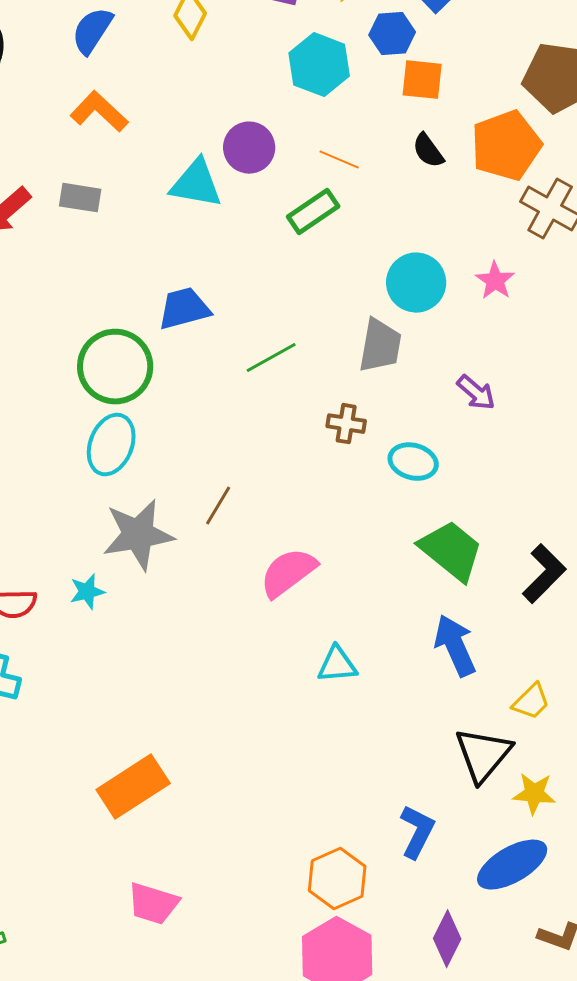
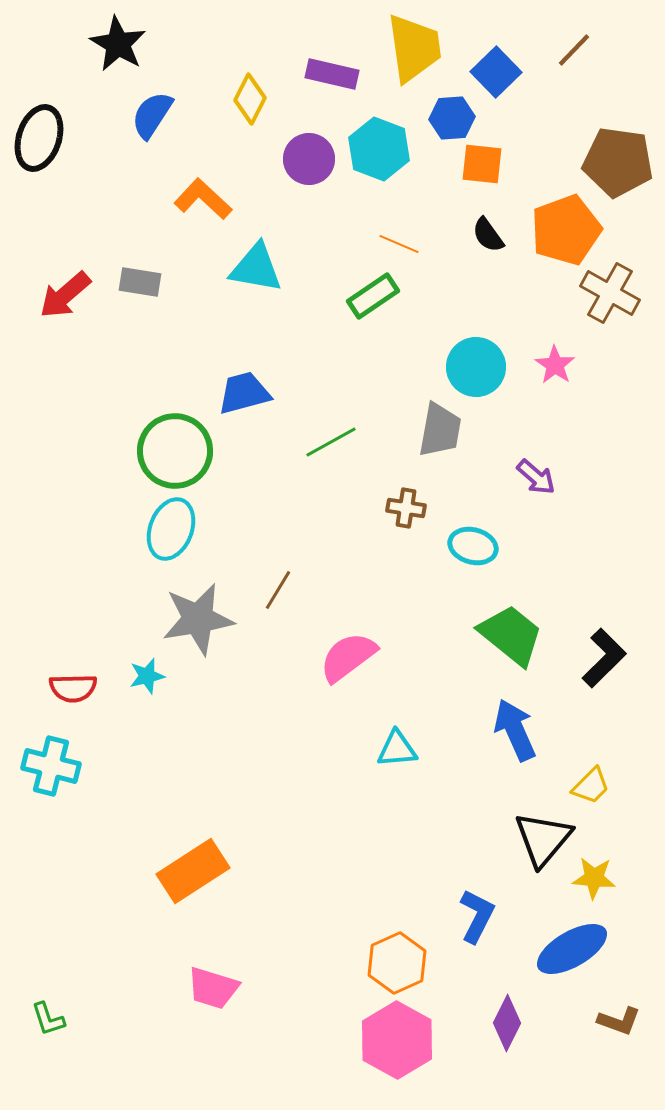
orange L-shape: (99, 112) -> (203, 199), moved
purple circle: (249, 148) -> (309, 159), moved

